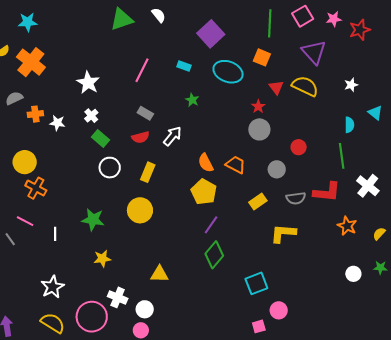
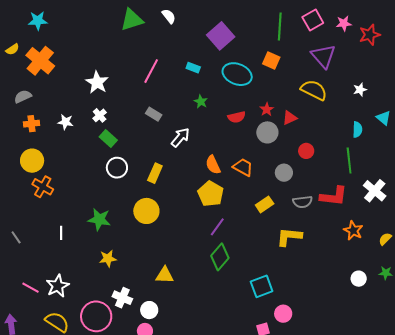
red triangle: (276, 87) -> (290, 118), moved, turned 42
orange cross: (35, 114) -> (31, 124), moved
red semicircle: (140, 137) -> (237, 117), moved
pink line: (25, 221) -> (30, 288), moved

